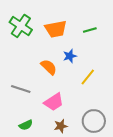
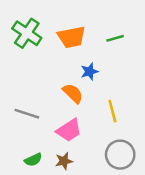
orange semicircle: (49, 67) -> (73, 93), moved
yellow line: (88, 77) -> (112, 111), moved, turned -54
brown star: (61, 126) -> (64, 161), moved

